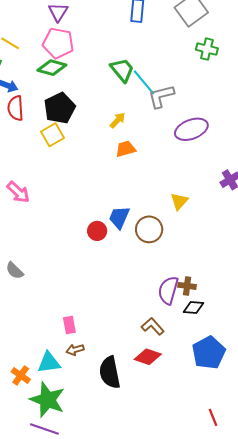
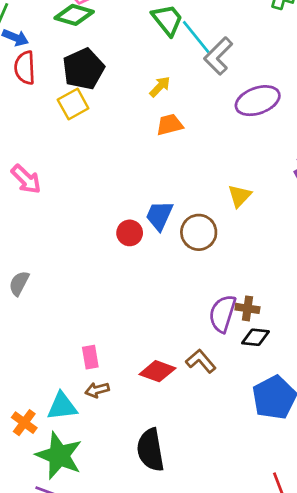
gray L-shape: (161, 96) -> (218, 56), turned -32
gray semicircle: (15, 271) -> (19, 283), turned 72
red diamond: (148, 357) -> (157, 371), moved
black semicircle: (110, 372) -> (150, 450), moved

